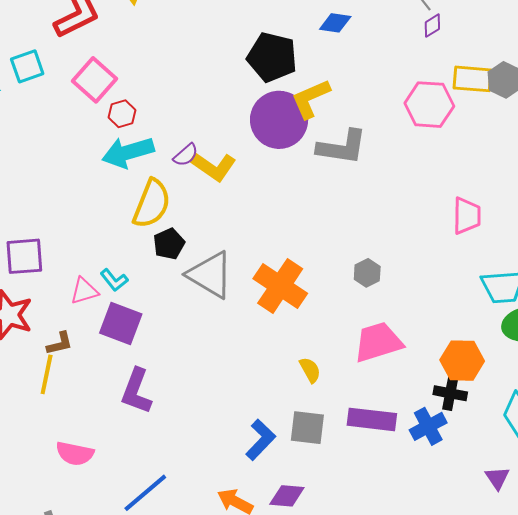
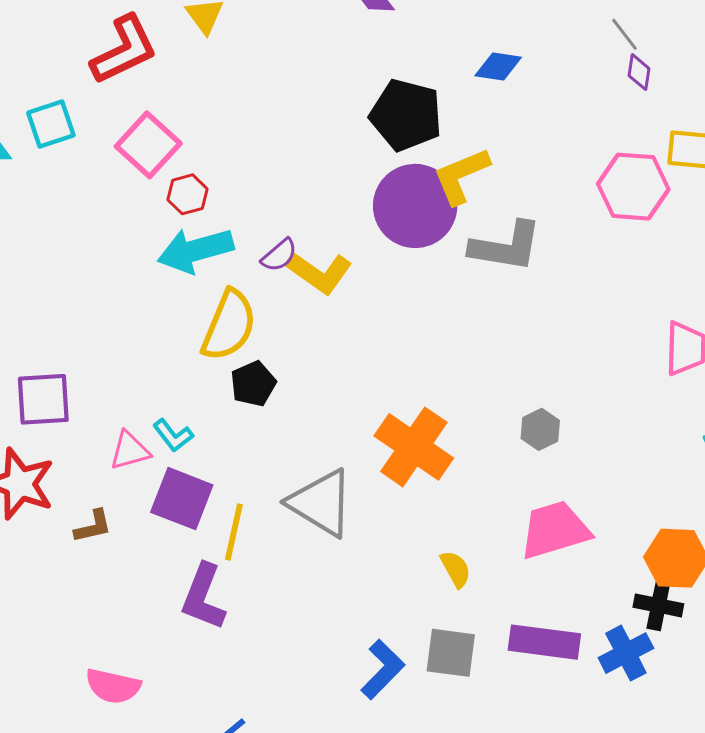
purple diamond: (432, 26) -> (639, 72), turned -50
gray triangle: (210, 275) -> (321, 503), moved
yellow line: (47, 374) -> (234, 532), moved

